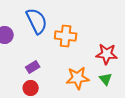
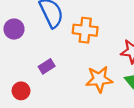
red circle: (31, 88) -> (21, 91), moved

